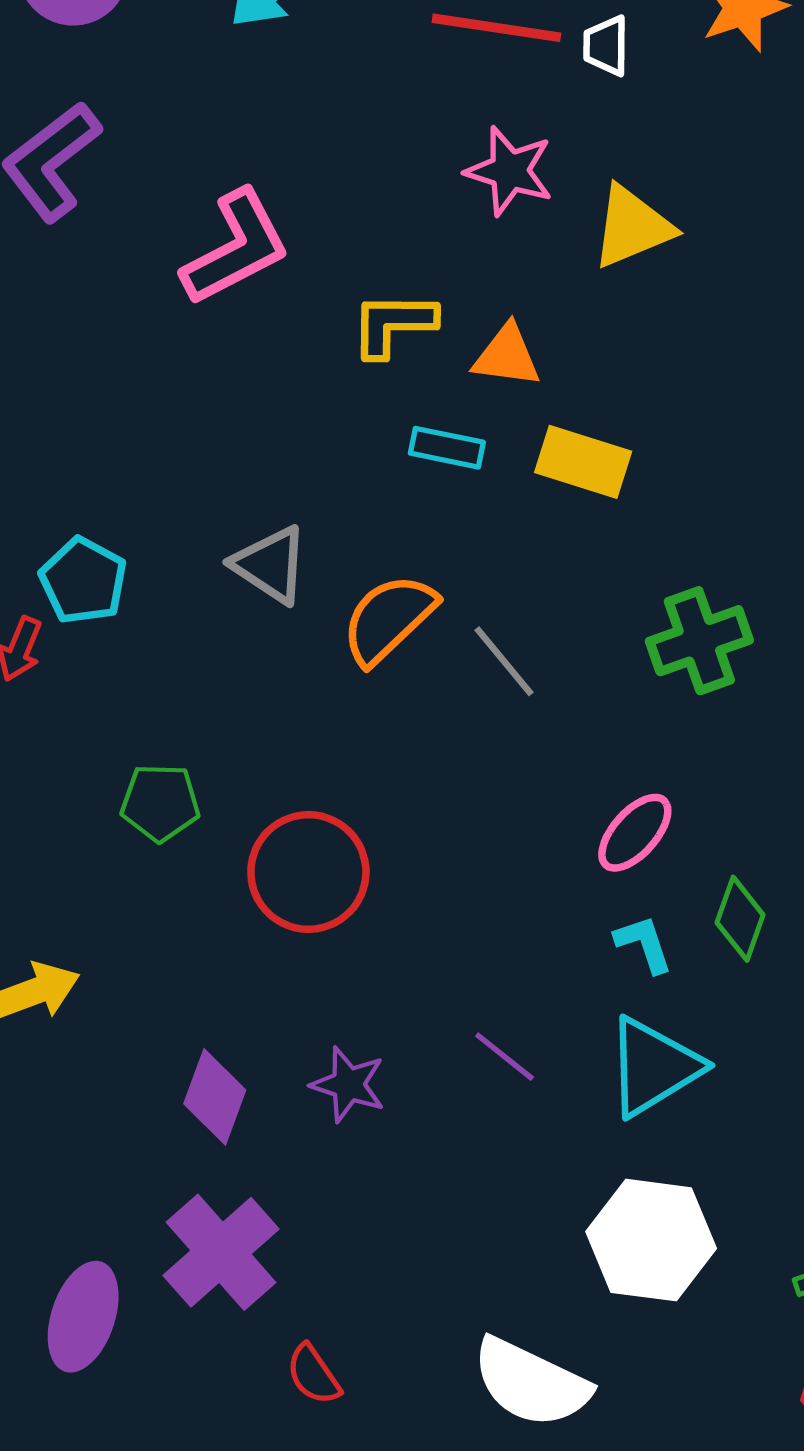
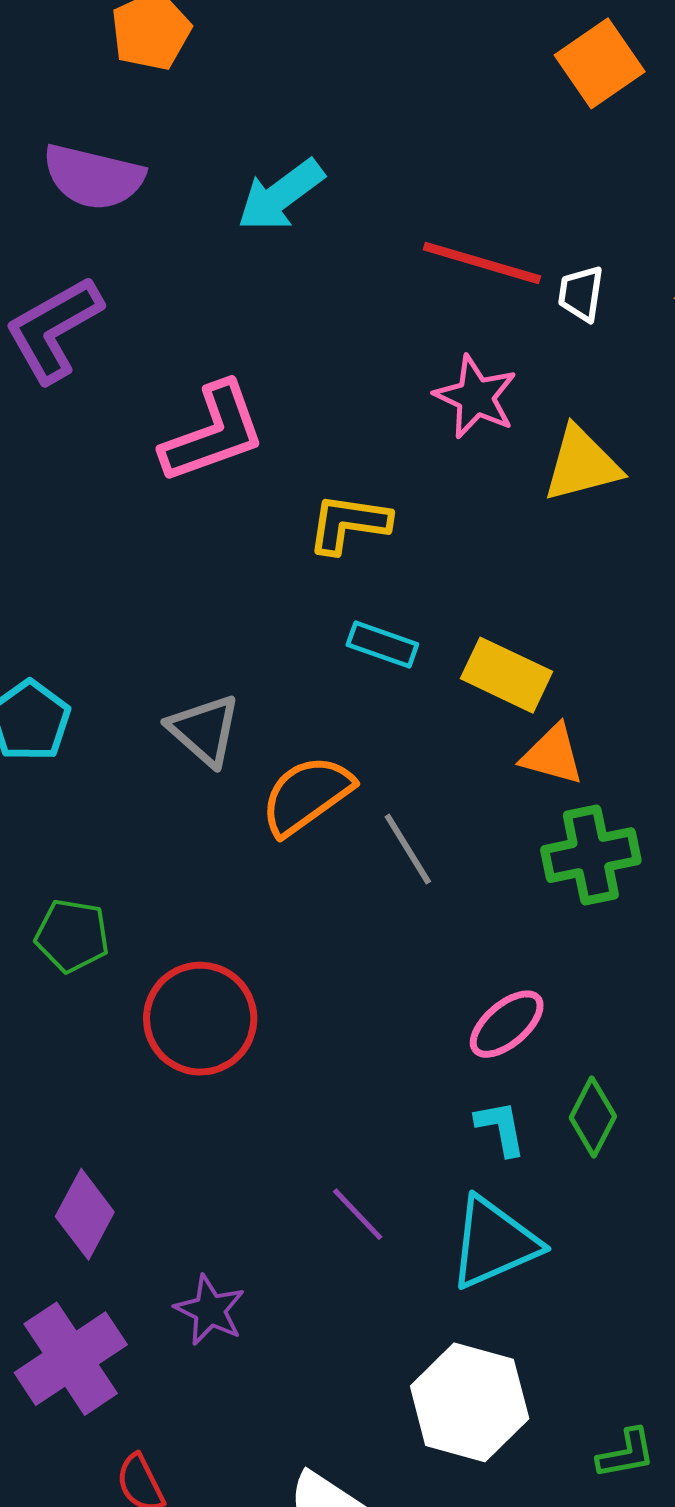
orange triangle: (507, 356) -> (552, 755), moved
purple star: (348, 1084) -> (210, 1310), moved

